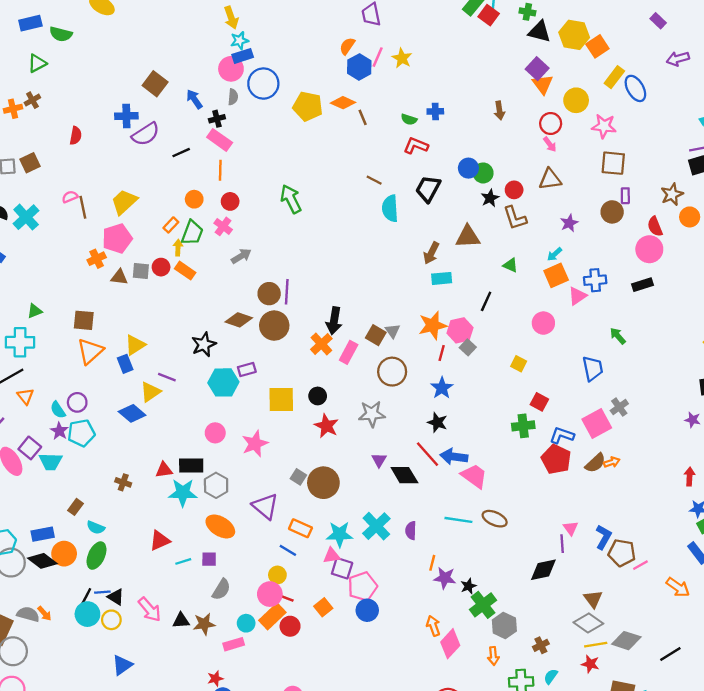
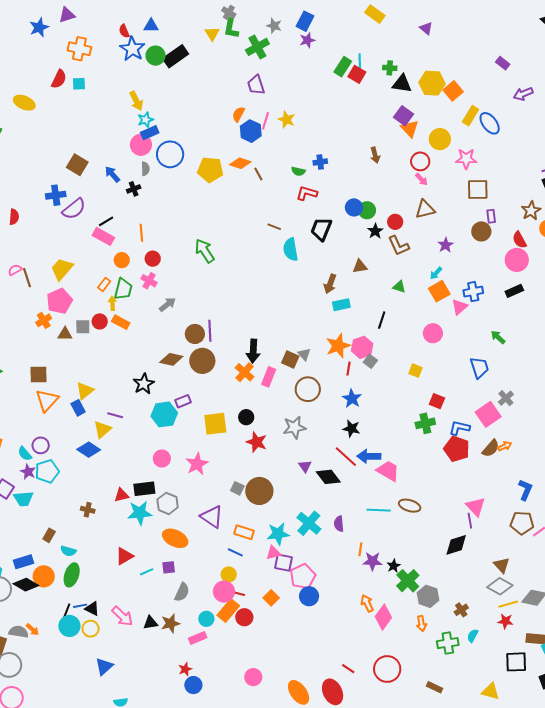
pink rectangle: (220, 140) -> (103, 236), moved
brown triangle: (468, 237) -> (360, 266), size x0.7
pink triangle: (571, 528) -> (476, 507), size x1.5
blue L-shape: (603, 537) -> (525, 490), moved

